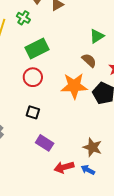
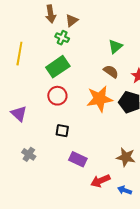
green cross: (23, 18) -> (62, 38), moved
blue arrow: (88, 170) -> (125, 190), moved

